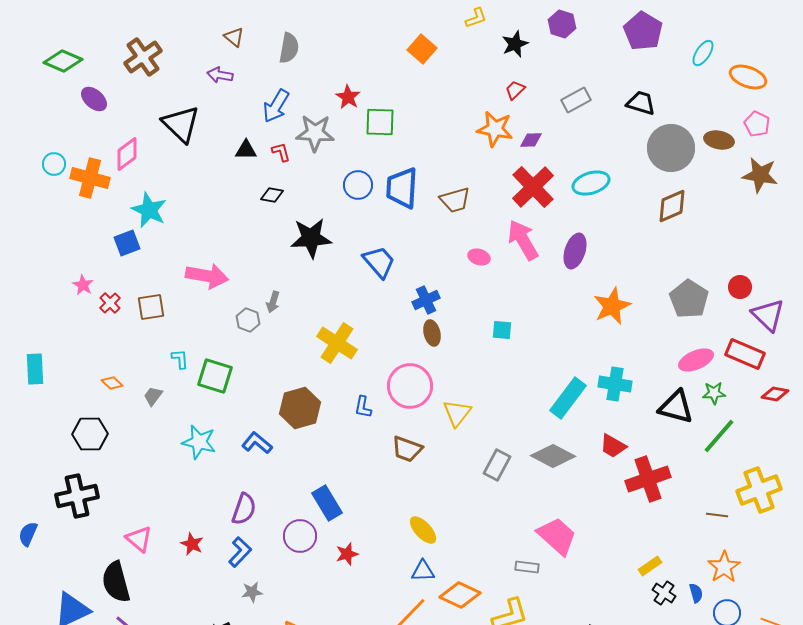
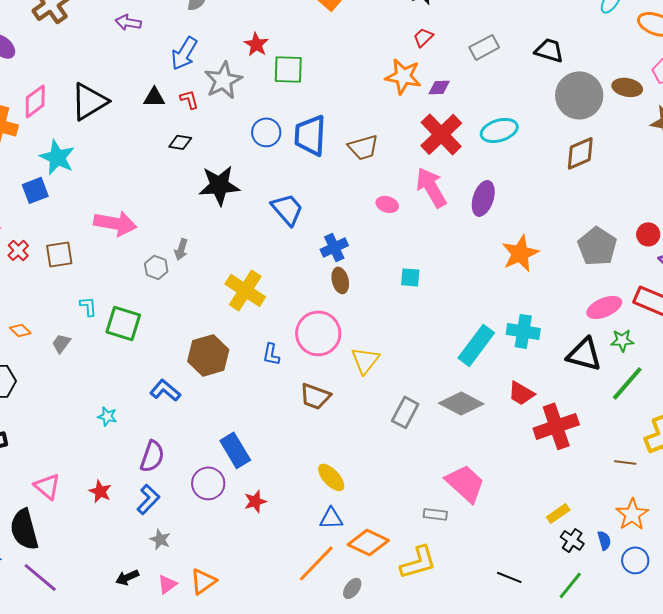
black triangle: (181, 124) -> (89, 101), moved, turned 45
gray star: (315, 133) -> (223, 80), turned -30
cyan star: (199, 442) -> (107, 416), moved, size x0.6
gray star: (252, 592) -> (160, 539), turned 30

